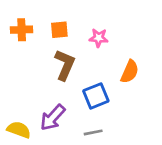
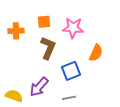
orange cross: (22, 30) -> (16, 31), moved
pink star: (99, 38) -> (73, 28), size x1.5

